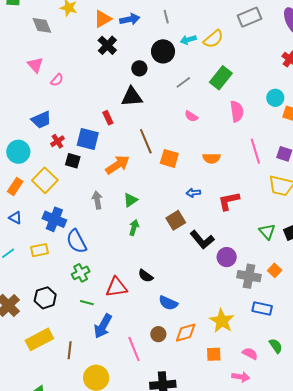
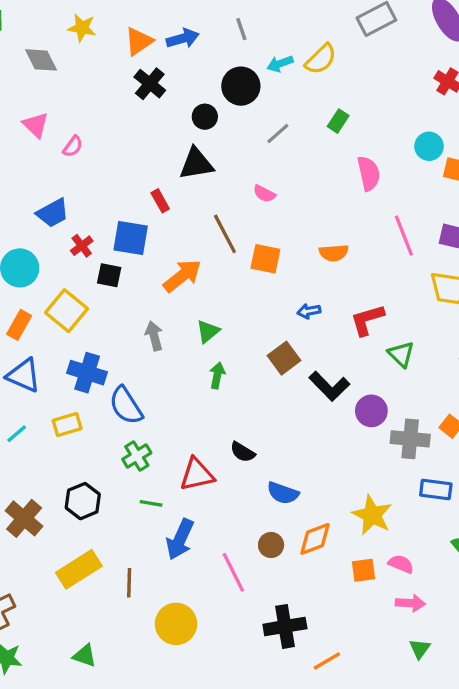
green rectangle: (221, 78) -> (338, 121), size x0.6
pink semicircle: (191, 116) -> (264, 194), moved
blue triangle: (15, 218) -> (24, 375), size x1.6
green triangle: (267, 232) -> (401, 354), moved
pink semicircle: (250, 354) -> (401, 564), moved

